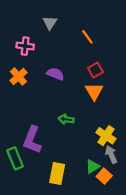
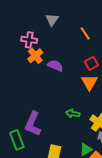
orange cross: (18, 76) -> (35, 56), moved
green arrow: (66, 119) -> (73, 114), moved

